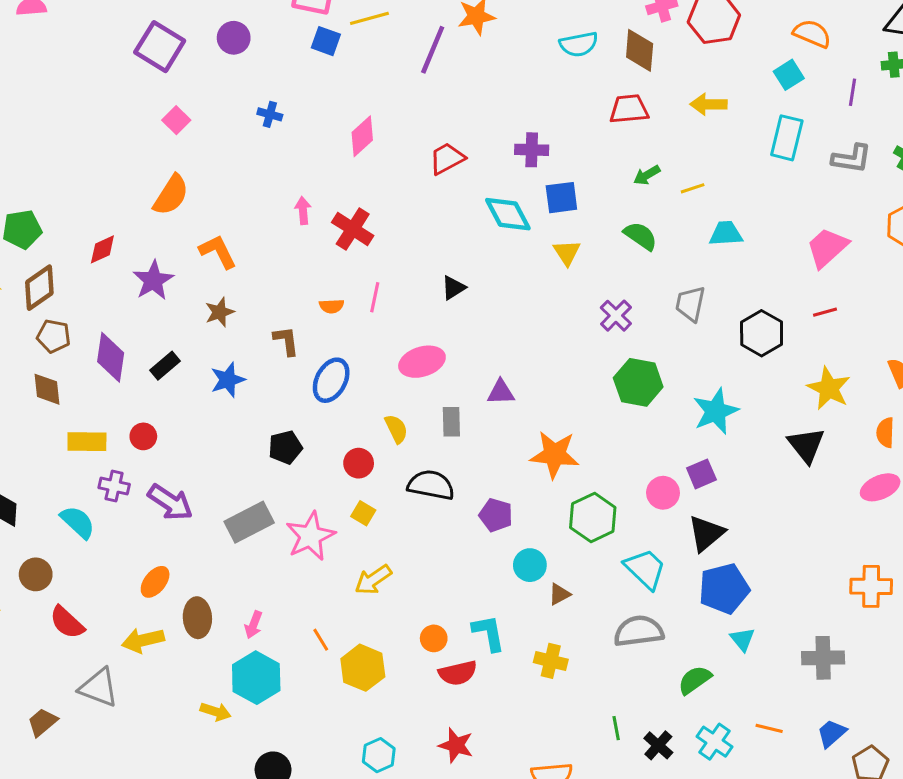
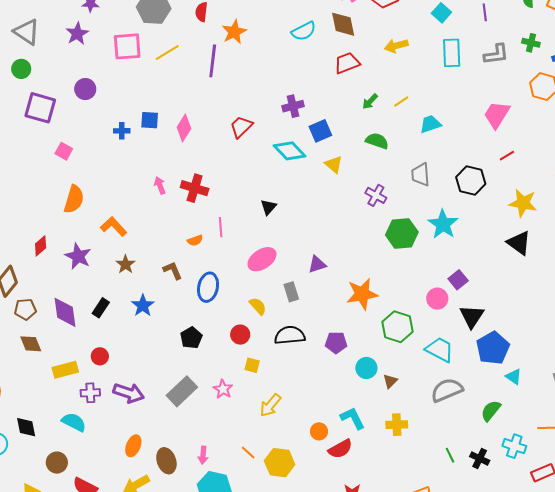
blue square: (326, 41) -> (150, 120), moved
cyan star: (716, 411) -> (443, 224), moved
pink star: (310, 536) -> (223, 389), size x0.6

